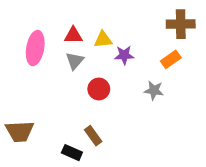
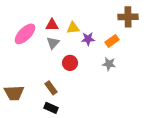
pink ellipse: (35, 48) -> (25, 34), turned 35
orange rectangle: (171, 59) -> (112, 41), moved
brown rectangle: (93, 136) -> (51, 88), moved

